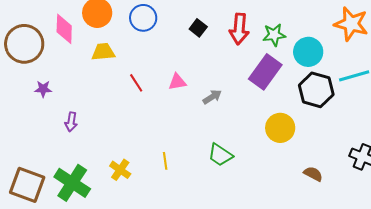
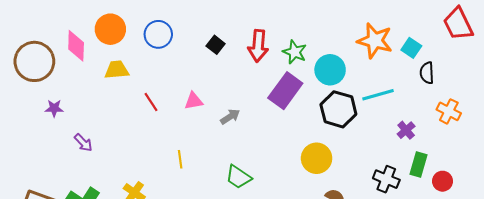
green star: (274, 35) -> (295, 52), turned 30
purple arrow: (71, 122) -> (83, 143), turned -54
yellow circle: (280, 128) -> (317, 158), moved
yellow line: (165, 161) -> (180, 159), moved

